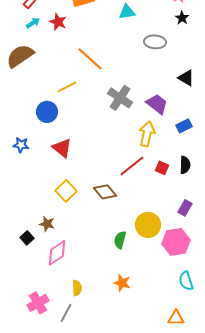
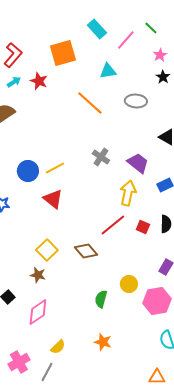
orange line: (90, 59) -> (90, 103), moved
yellow line: (67, 87) -> (55, 168), moved
gray cross: (120, 98) -> (101, 157), size x0.7
red triangle: (62, 148) -> (53, 199), moved
brown star: (47, 224) -> (38, 275), moved
yellow circle: (148, 225) -> (129, 284), size x0.7
yellow semicircle: (77, 288) -> (58, 347), turned 49

